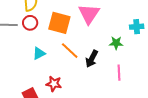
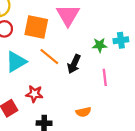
cyan cross: (137, 27) -> (121, 40), moved
cyan triangle: (39, 53) -> (16, 62), size x1.5

